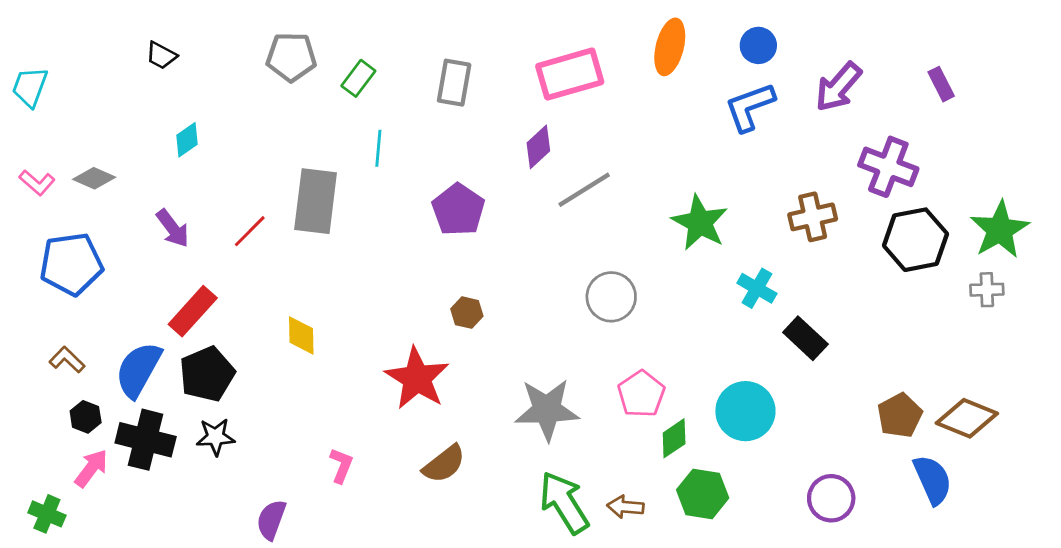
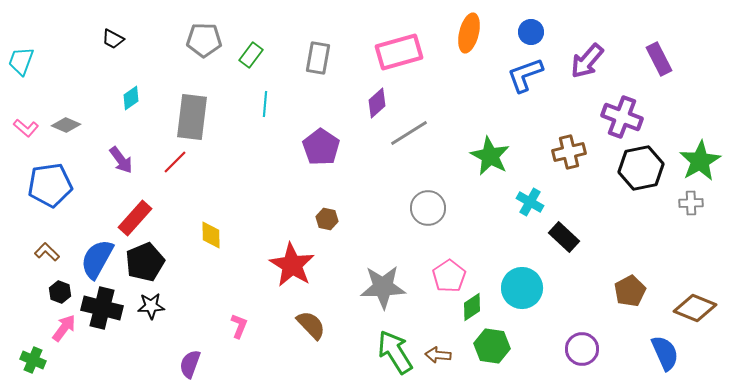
purple rectangle: (941, 84) -> (659, 59), size x1.4
gray rectangle: (316, 201) -> (192, 117), moved
brown diamond: (967, 418) -> (695, 308), moved
brown semicircle: (444, 464) -> (311, 325), turned -96
blue semicircle: (933, 480) -> (665, 353), moved

